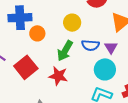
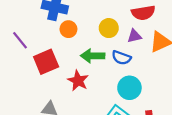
purple triangle: (111, 47) -> (134, 36), moved, turned 32
green arrow: (65, 51) -> (93, 56), turned 45

